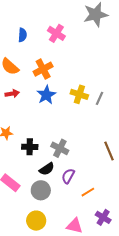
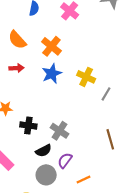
orange cross: (43, 69) -> (51, 46), turned -30
gray line: (100, 98) -> (106, 94), moved
gray circle: (41, 190) -> (46, 175), moved

